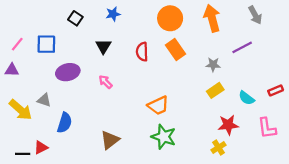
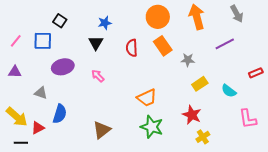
blue star: (113, 14) -> (105, 23), moved
black square: (75, 18) -> (60, 21), moved
gray star: (213, 65) -> (188, 60), moved
purple triangle: (12, 70) -> (15, 72), moved
red rectangle: (276, 90) -> (256, 73), moved
yellow arrow: (20, 110) -> (17, 117), moved
red star: (228, 125) -> (192, 115), moved, turned 30
red triangle: (41, 147) -> (38, 128), moved

